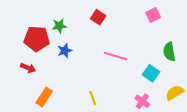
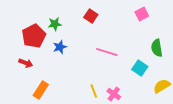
red pentagon: (37, 39) -> (34, 36), turned -30
yellow line: (93, 98) -> (94, 91), moved
pink cross: (142, 101) -> (114, 94), moved

